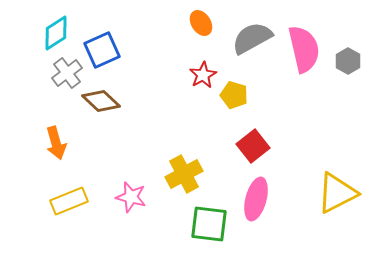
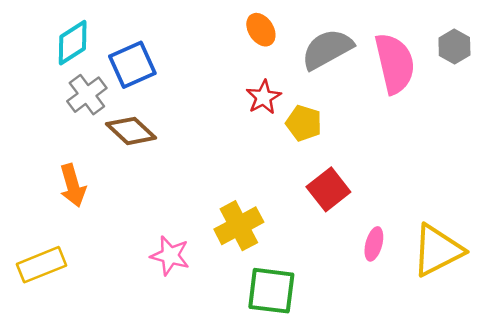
gray hexagon: (348, 61) -> (454, 47), moved
pink ellipse: (256, 199) -> (374, 244), moved, size x0.6
yellow rectangle: (69, 201) -> (41, 265), moved

